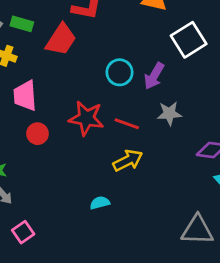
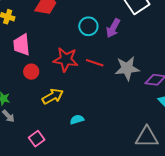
gray star: (169, 113) -> (127, 68), moved, size x1.4
yellow arrow: (128, 160) -> (53, 96), moved
pink square: (23, 232) -> (37, 139), moved

